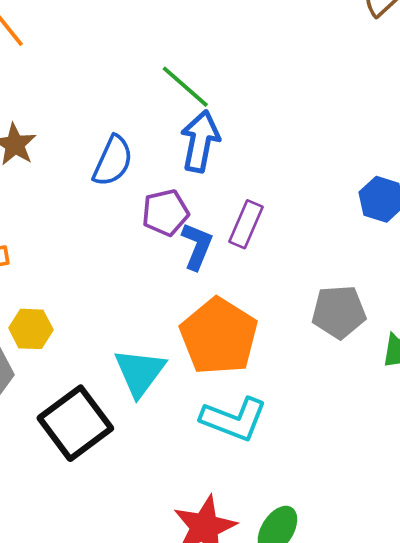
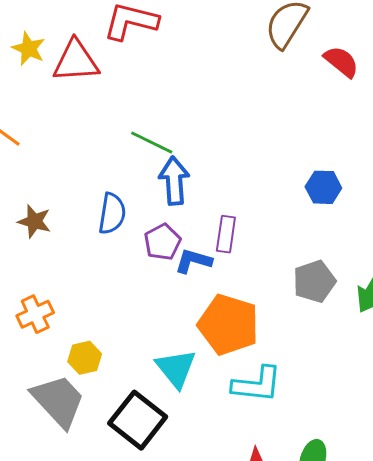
blue L-shape: (197, 246) -> (193, 261), turned -81

